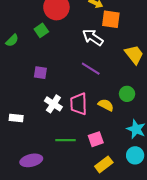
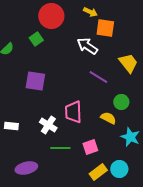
purple line: (91, 69) -> (98, 77), moved
purple square: (40, 73) -> (35, 81), size x1.5
white cross: (53, 104) -> (48, 125), moved
yellow semicircle: (106, 105) -> (108, 118), moved
cyan circle: (135, 155) -> (119, 169), moved

